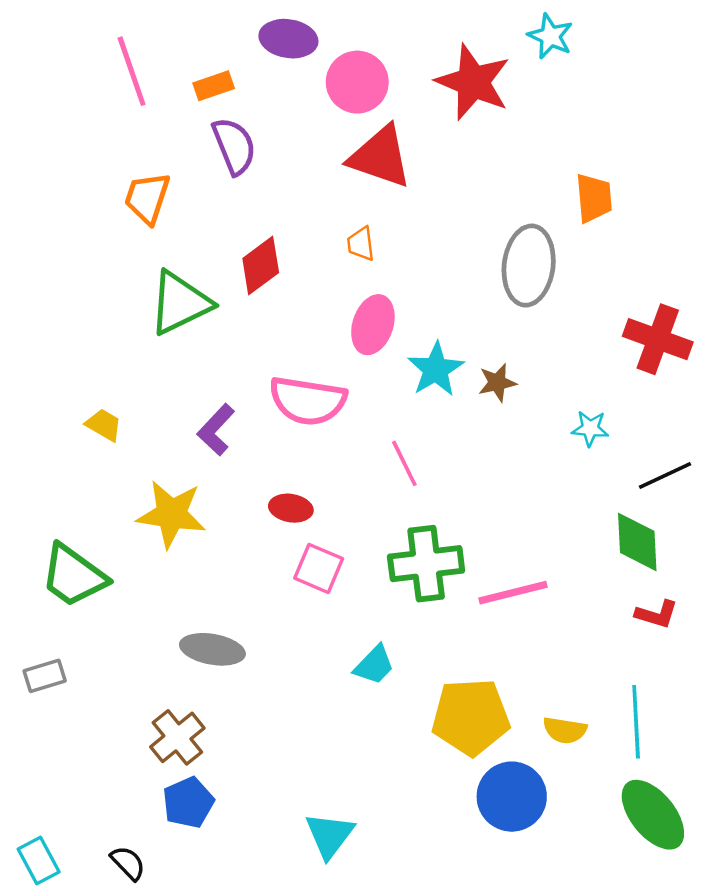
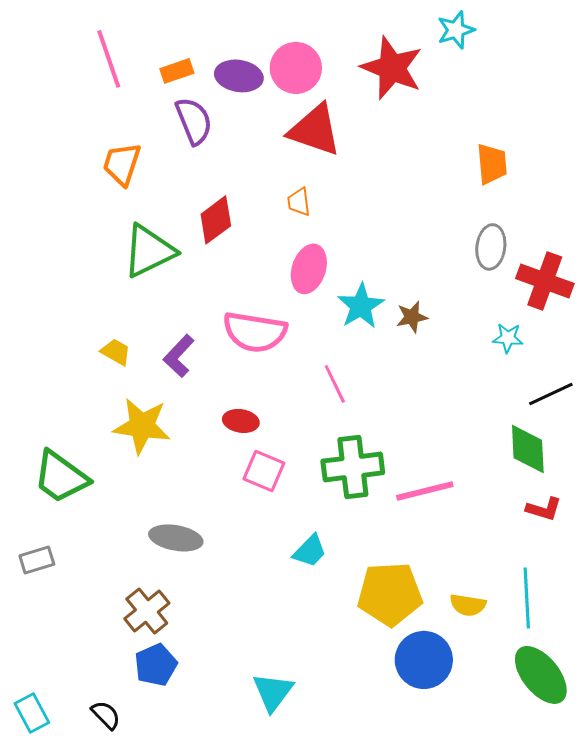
cyan star: (550, 36) -> (456, 30), turned 30
purple ellipse: (288, 39) -> (239, 76), moved
gray ellipse: (529, 266) -> (491, 247), moved, size x0.7
yellow trapezoid: (104, 425) -> (116, 352), moved
cyan star: (590, 428) -> (508, 338), moved

